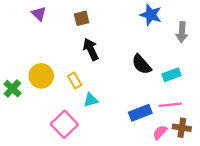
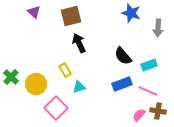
brown square: (82, 18) -> (71, 16), size x1.5
yellow circle: (41, 76) -> (36, 84), moved
pink line: (170, 105) -> (148, 91), turned 30
blue rectangle: (140, 113) -> (122, 84), moved

